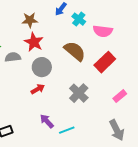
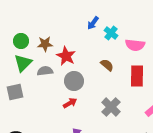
brown star: (30, 20) -> (45, 44), moved
brown semicircle: (75, 51) -> (107, 65), size x0.6
red rectangle: (105, 62) -> (137, 76), turned -45

